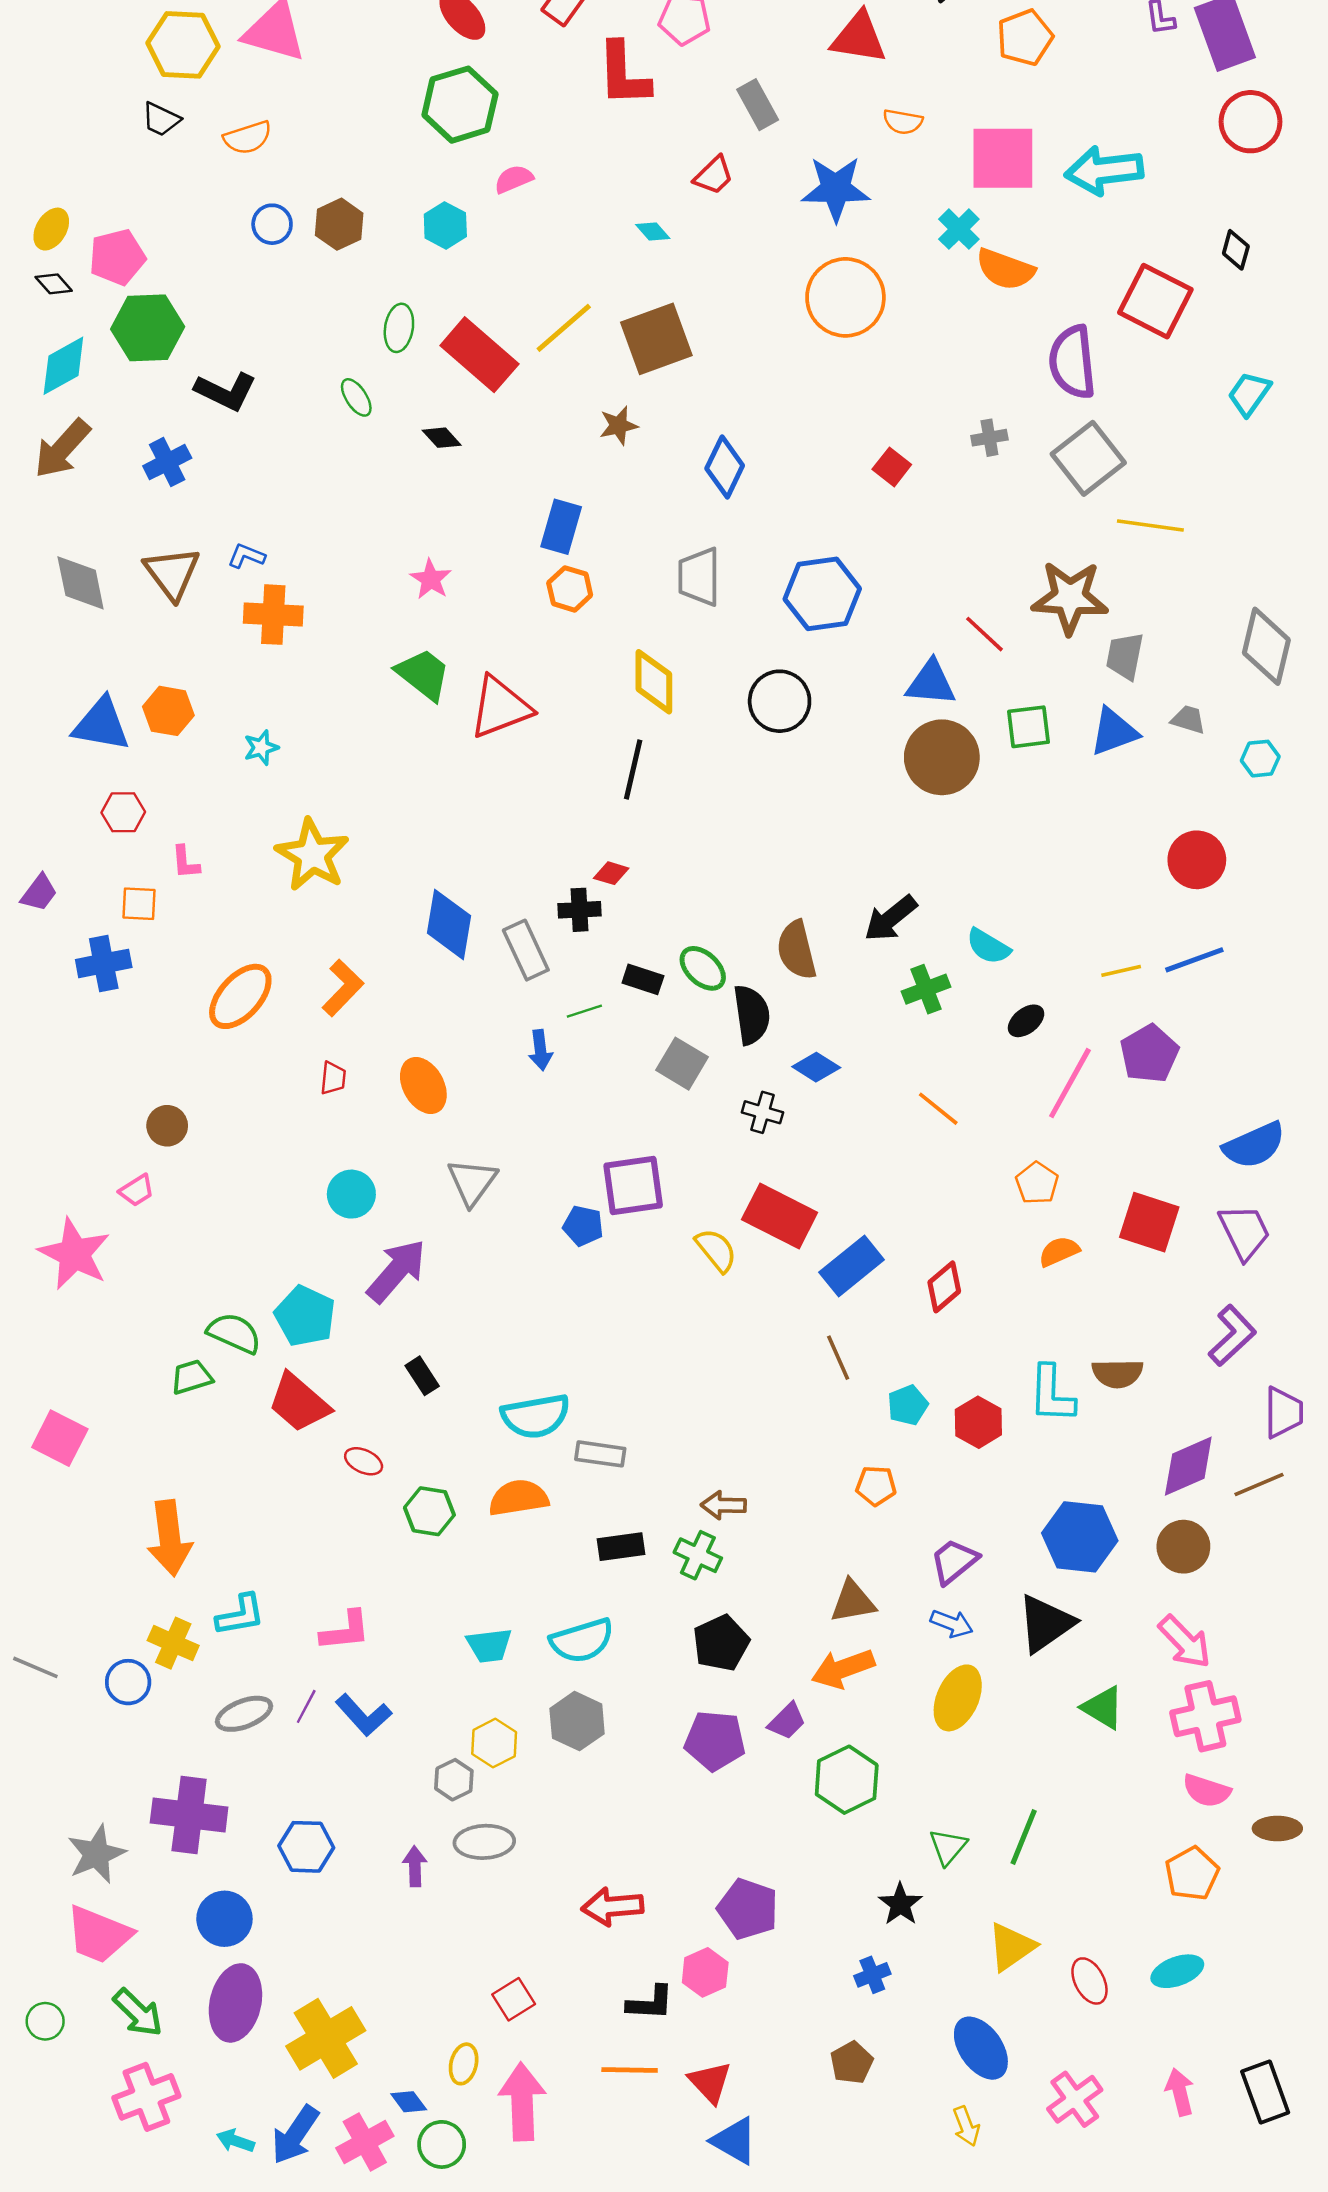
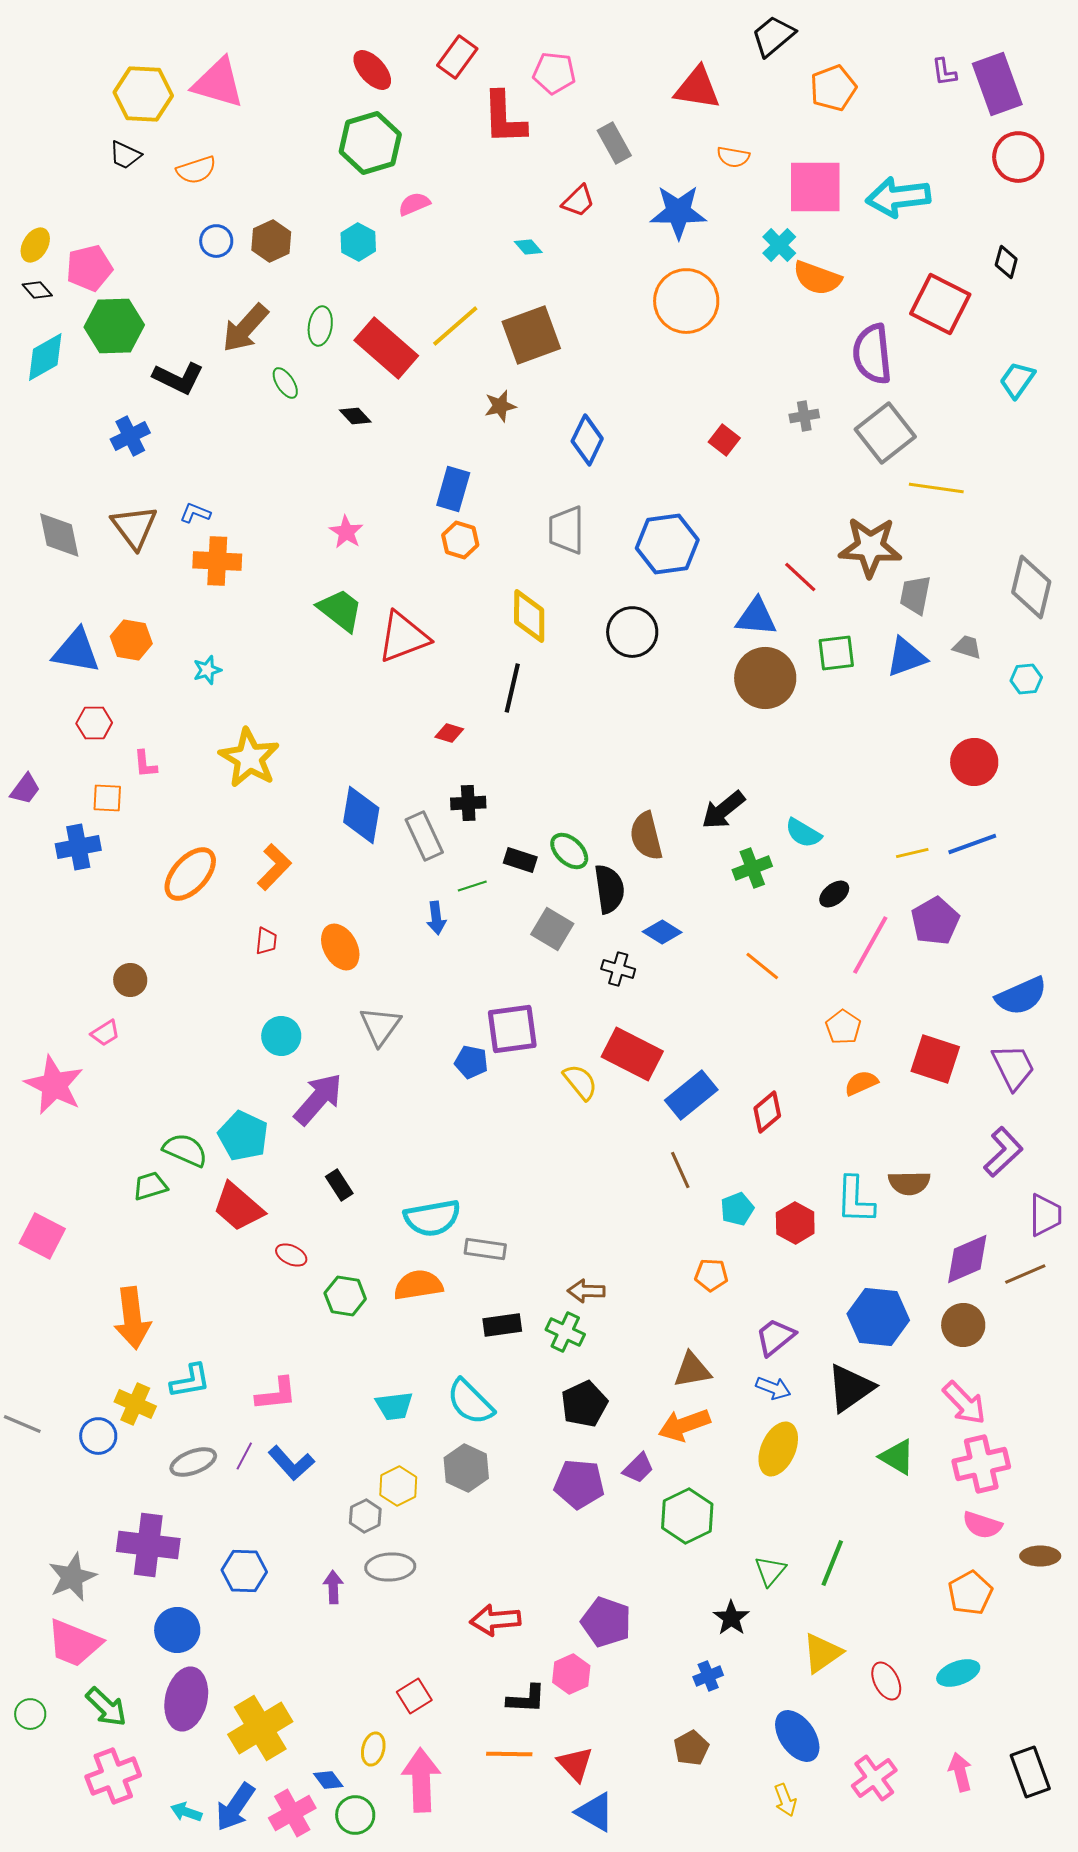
brown arrow: (62, 449) -> (245, 328), moved
red diamond: (611, 873) -> (449, 733), moved
cyan semicircle: (582, 1641) -> (470, 1402), turned 62

